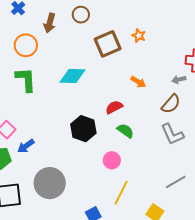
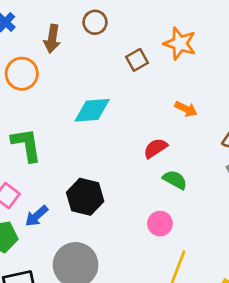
orange star: (139, 36) -> (180, 43), size x1.6
brown square: (108, 44) -> (137, 60), size x0.6
green L-shape: (26, 80) -> (26, 145), moved
black hexagon: (83, 129) -> (85, 197), moved

